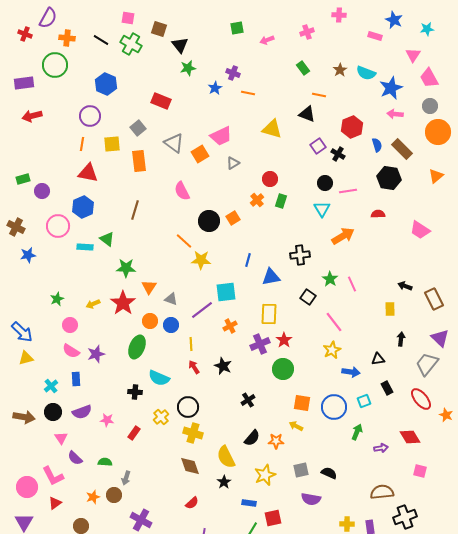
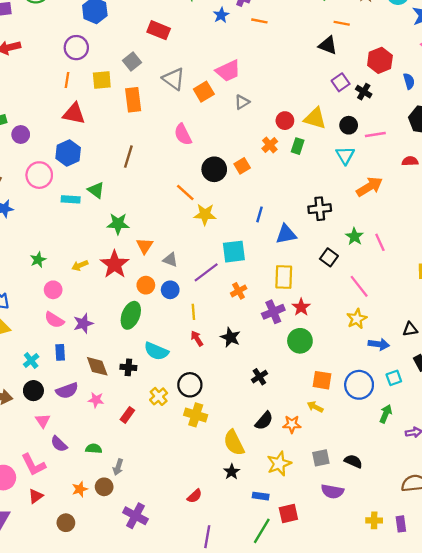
yellow triangle: (272, 129) -> (315, 118), moved
brown diamond: (190, 466) -> (97, 366), moved

